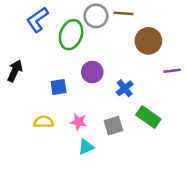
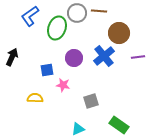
blue cross: (125, 88) -> (104, 56), moved, size x1.5
green rectangle: (148, 117) -> (119, 125), moved
pink star: (79, 122) -> (63, 85), moved
cyan triangle: (86, 147) -> (78, 129), moved

